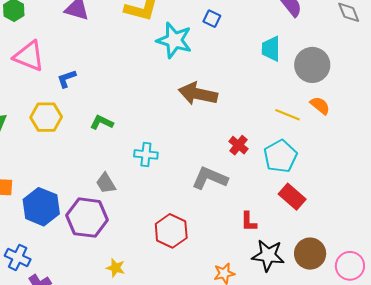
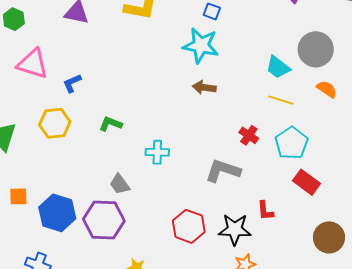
cyan star: (174, 40) -> (201, 45), moved
cyan trapezoid: (271, 49) -> (278, 67), moved, turned -48
brown arrow: (198, 94) -> (204, 87), size x0.6
yellow line: (288, 115) -> (281, 100), moved
black star: (268, 255) -> (235, 229), moved

